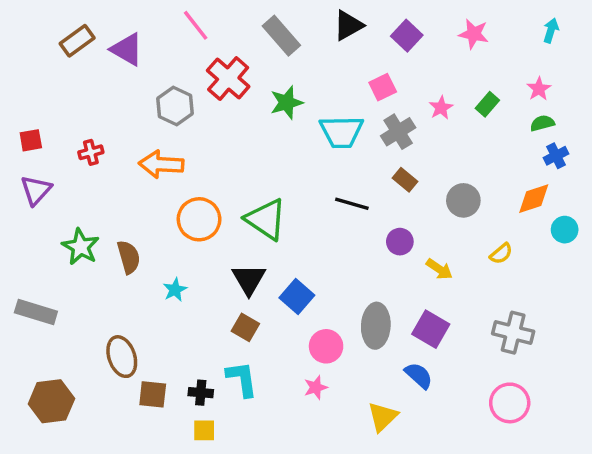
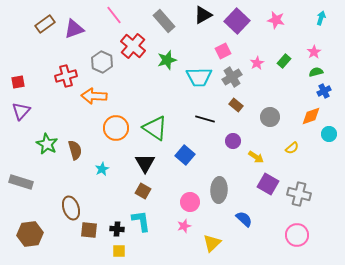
purple square: (407, 36) -> (237, 21), size x1.4
purple triangle: (127, 49) -> (74, 29), turned -50
red cross: (91, 152) -> (66, 76), moved, size x1.5
blue square: (297, 297) -> (185, 155), moved
purple square: (431, 329) -> (268, 184), moved
yellow triangle: (383, 417) -> (212, 243), moved

